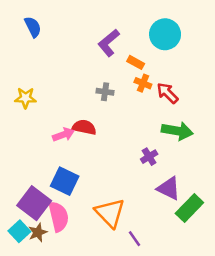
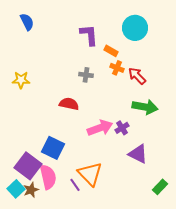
purple L-shape: (109, 43) -> (89, 35), turned 125
pink arrow: (63, 135) -> (100, 128), moved, size x1.4
green rectangle: (189, 208) -> (160, 187), moved, size x0.7
purple line: (134, 239) -> (75, 185), moved

